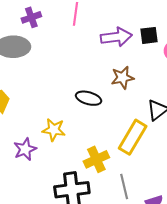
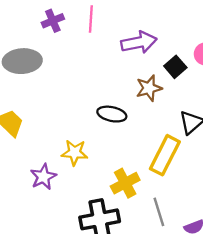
purple cross: (31, 17) -> (53, 21), moved
black square: (149, 35) -> (175, 67), moved, turned -30

